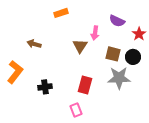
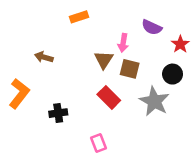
brown square: (113, 54) -> (130, 69), moved
gray star: (119, 78) -> (154, 101), turned 30
red rectangle: (85, 85) -> (109, 97), moved, turned -60

